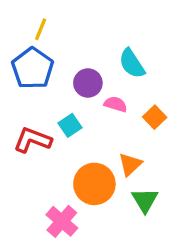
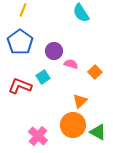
yellow line: (41, 29) -> (23, 10), moved
cyan semicircle: (132, 63) -> (81, 13), moved
orange circle: (94, 184) -> (73, 125), moved
green triangle: (145, 200) -> (98, 132), moved, turned -30

